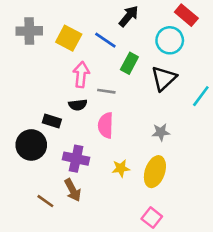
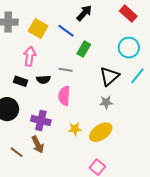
cyan circle: (170, 40) -> (129, 48), moved
pink arrow: (81, 75) -> (30, 56), moved
black triangle: (164, 78) -> (109, 76), moved
black rectangle: (52, 121) -> (20, 81), moved
yellow ellipse: (155, 172) -> (101, 132), turned 35

